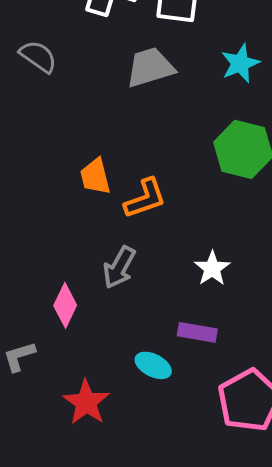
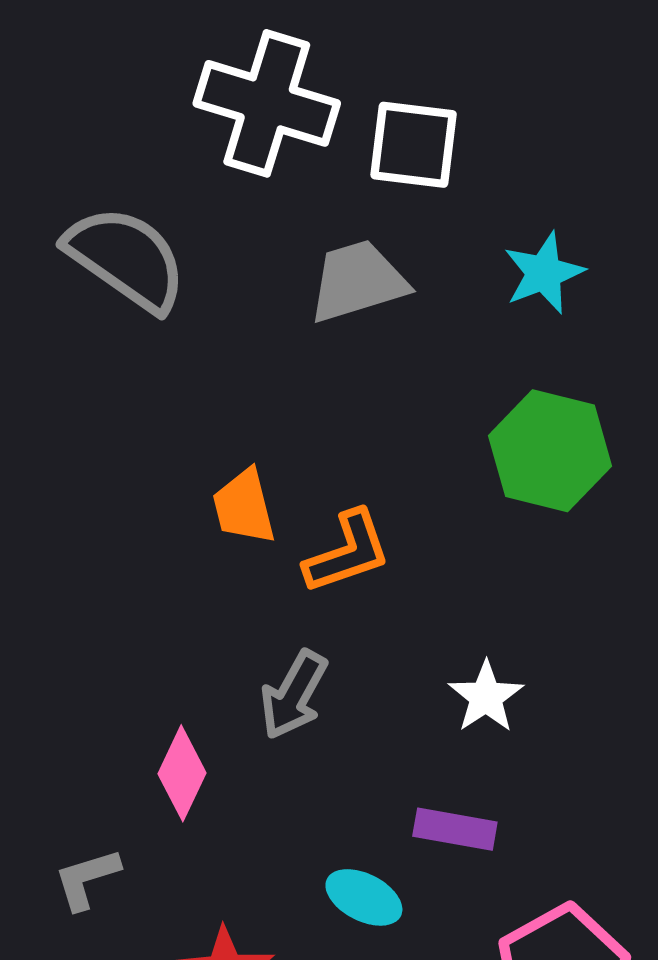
gray semicircle: (38, 56) -> (126, 258), size x1.6

